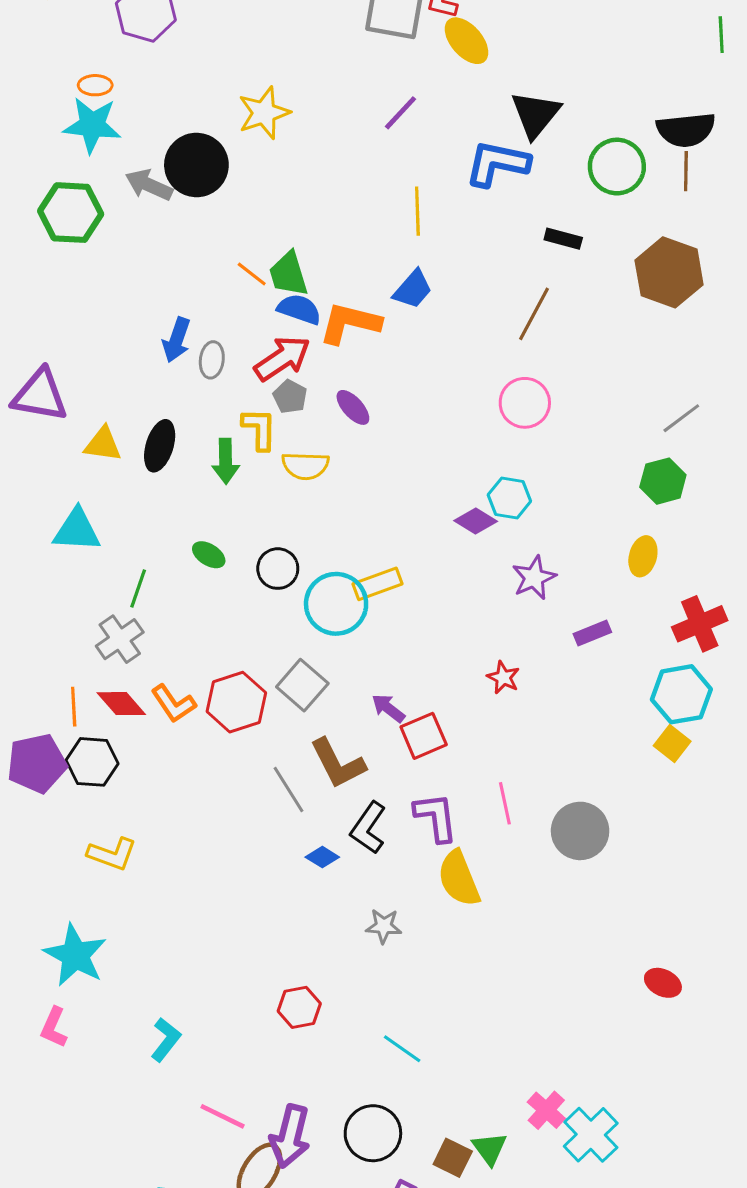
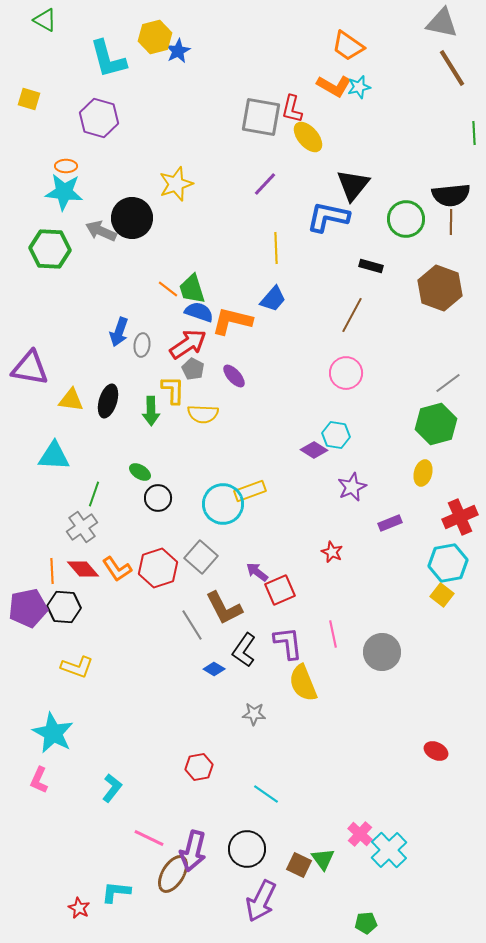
green hexagon: (663, 481) -> (436, 424), size x1.4
black circle: (278, 569) -> (158, 498), moved

